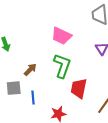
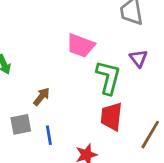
green L-shape: (62, 66) -> (108, 77), moved

